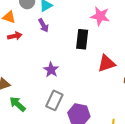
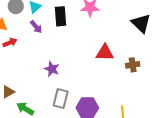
black rectangle: (82, 39) -> (60, 16), moved
red triangle: (106, 63) -> (105, 53), turned 30

